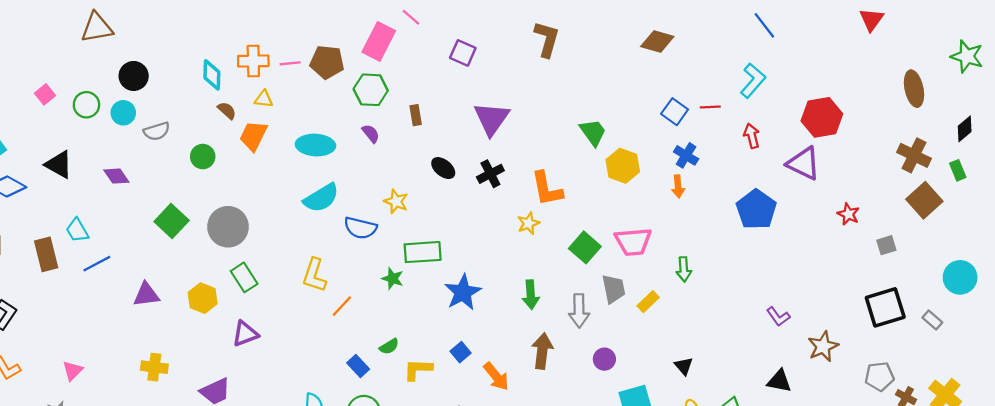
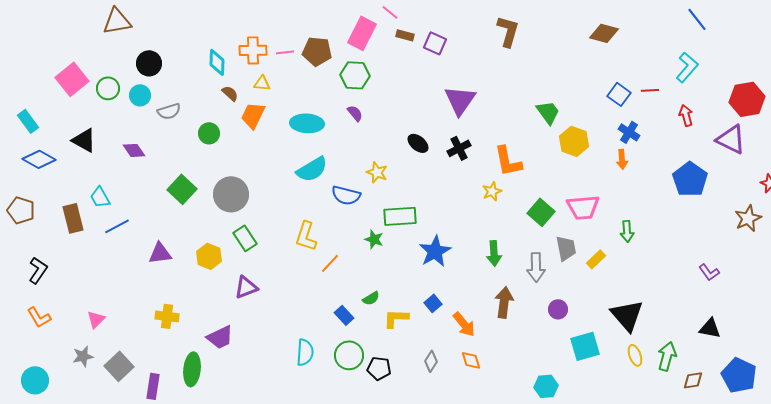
pink square: (45, 94) -> (72, 79), size x1.8
brown rectangle: (416, 115) -> (405, 35), moved, turned -66
brown star: (823, 346) -> (748, 218), moved
black triangle: (684, 366) -> (627, 315), size x2.0

